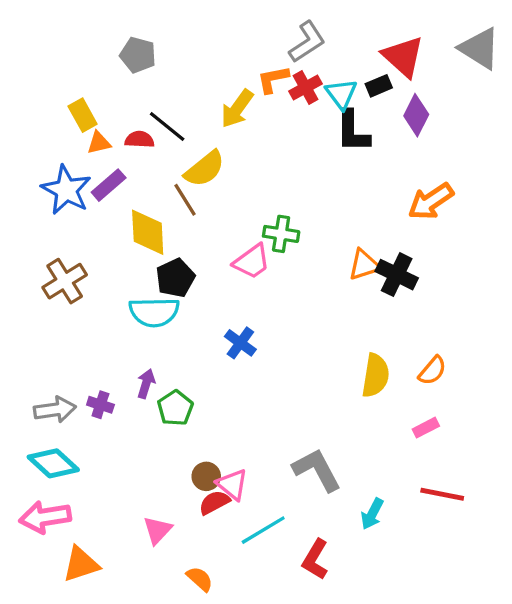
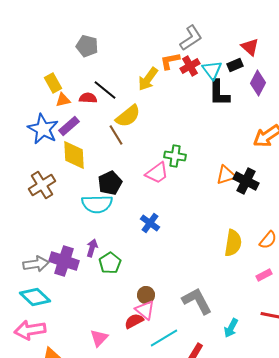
red triangle: (403, 57) -> (250, 47), size x0.7
yellow diamond: (148, 232) -> (74, 155), moved
purple cross: (100, 405) -> (64, 261), size x1.8
brown circle: (206, 476) -> (146, 295), moved

